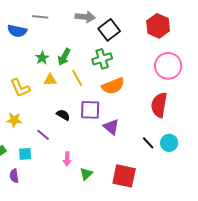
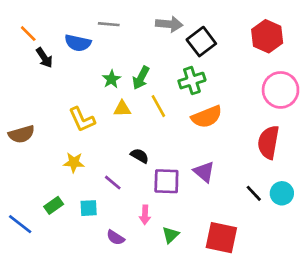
purple square: (90, 110) -> (166, 181), moved
purple semicircle: (14, 176) -> (115, 238), moved, turned -48

